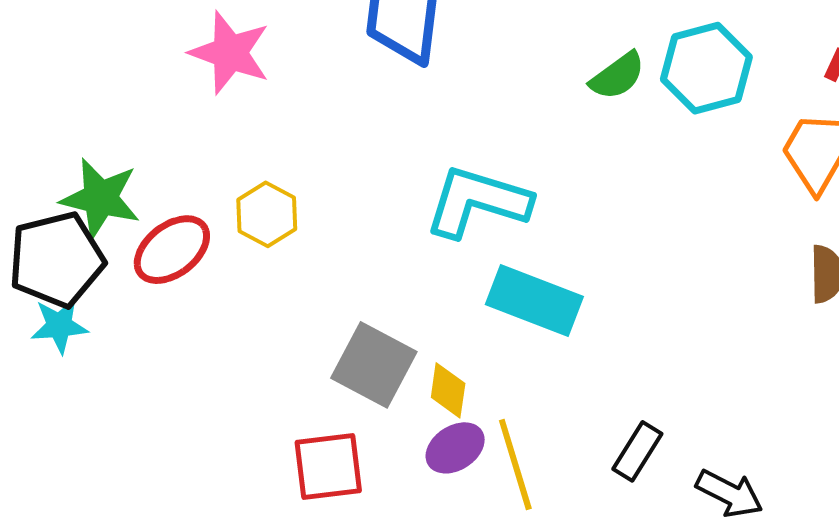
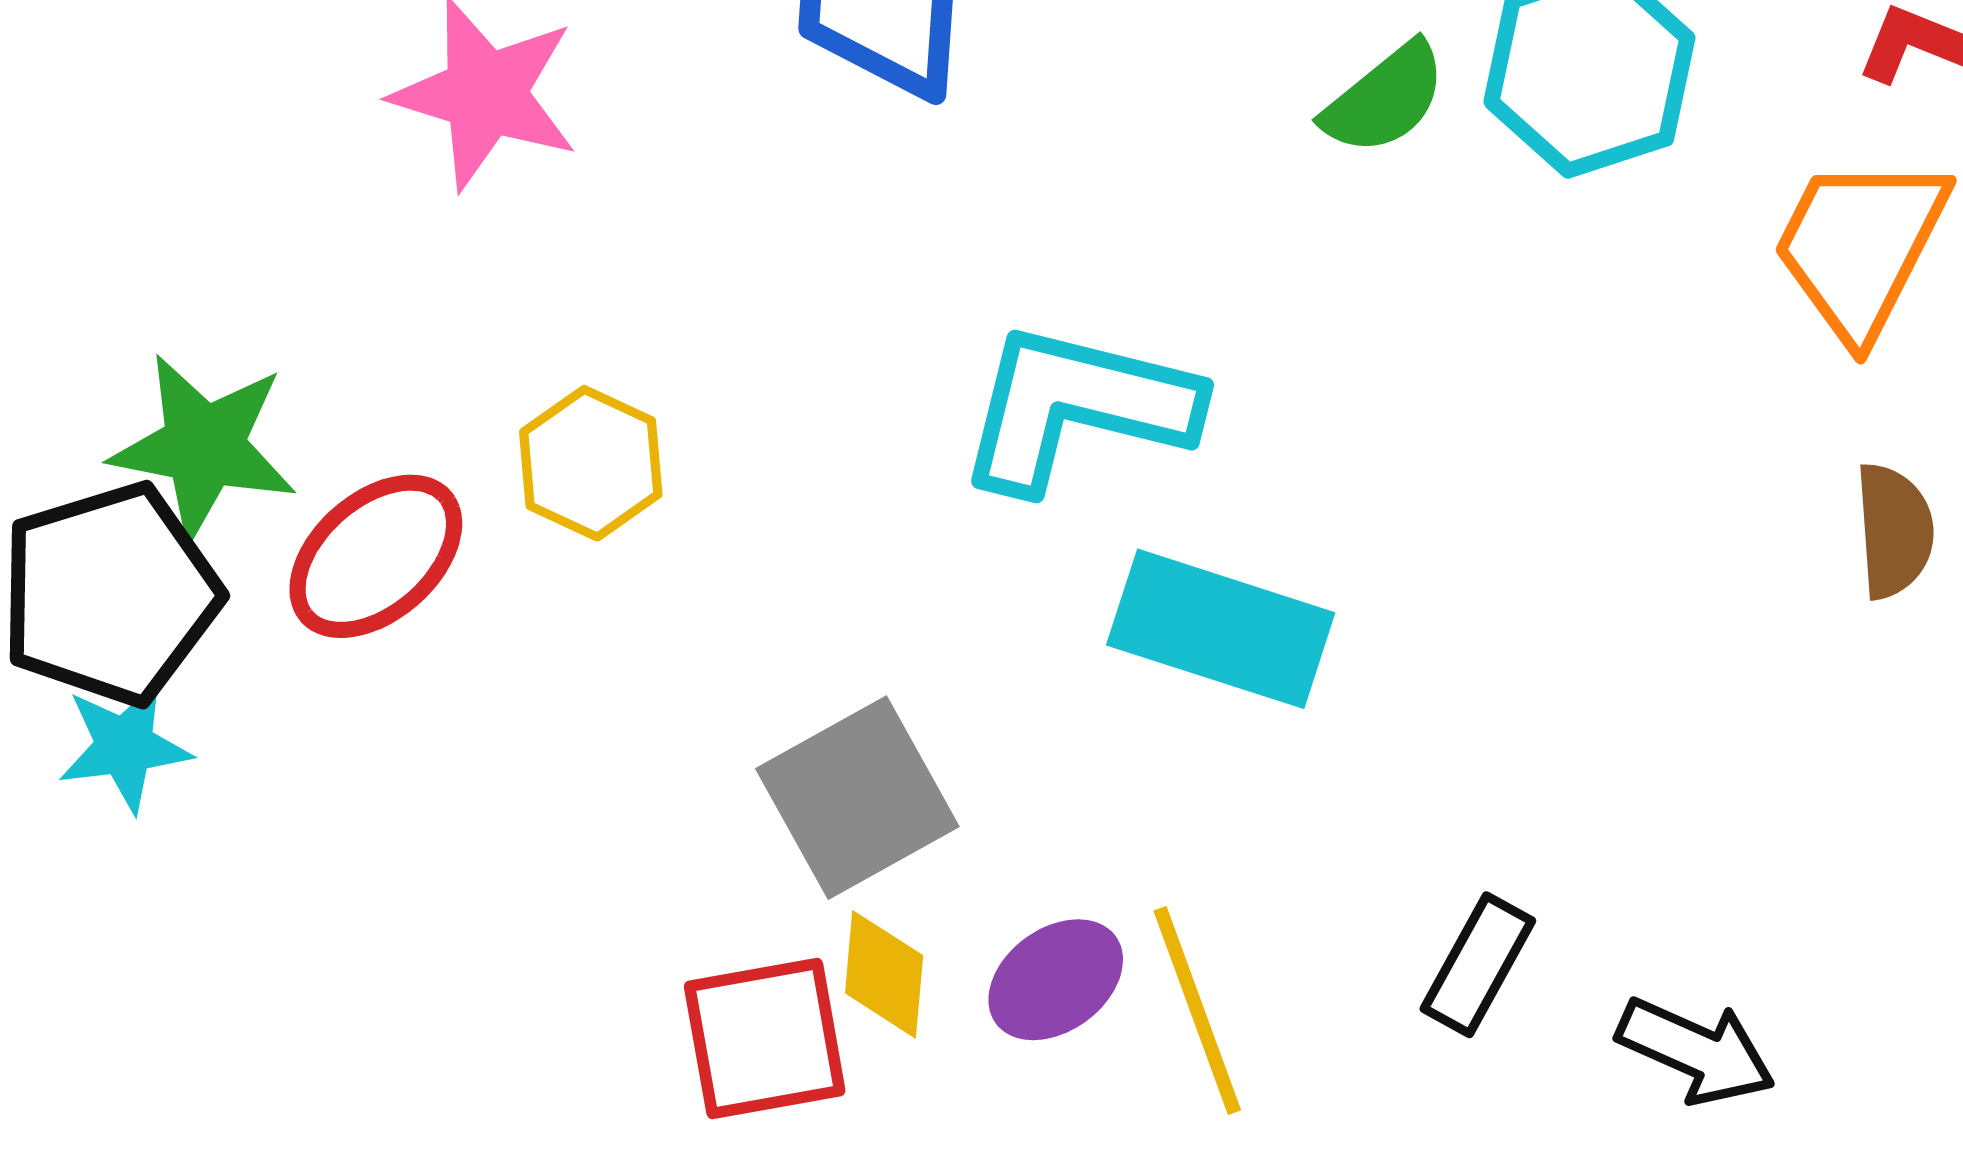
gray square: (374, 365) -> (857, 798), turned 36
yellow diamond: (448, 390) -> (884, 974), moved

